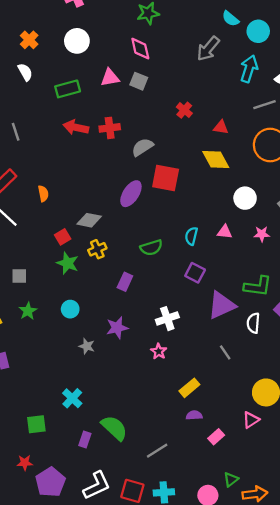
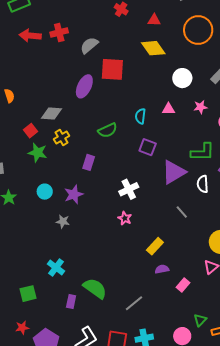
purple star: (117, 328) -> (74, 194), moved

